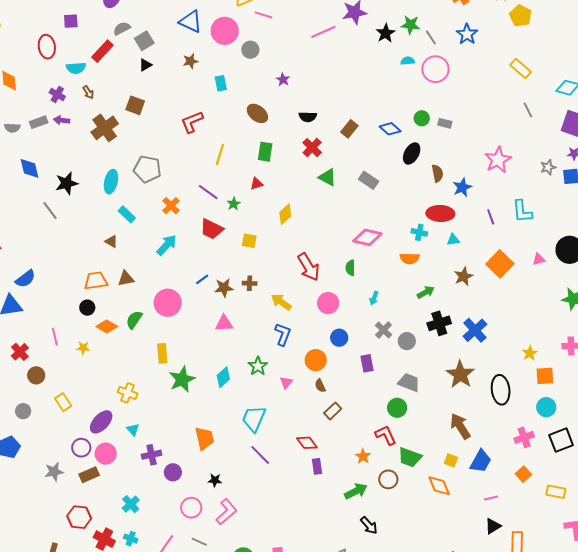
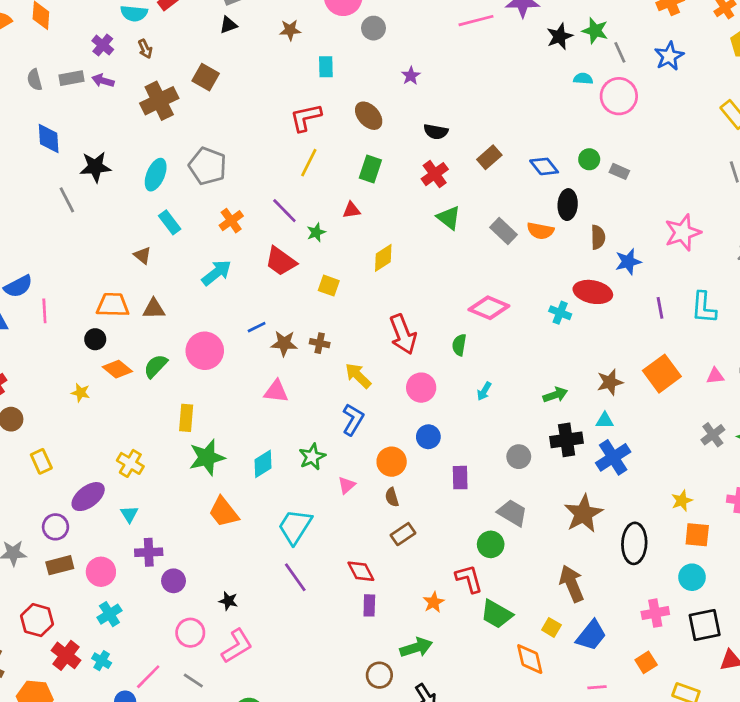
red L-shape: (192, 122) -> (306, 117), moved
gray semicircle: (12, 128) -> (35, 80), turned 63
black ellipse: (412, 154) -> (568, 205), turned -35
cyan triangle: (453, 240) -> (605, 420), moved
orange semicircle: (410, 258) -> (540, 231), moved
gray cross: (384, 330) -> (713, 435), moved
pink line: (55, 337) -> (44, 311), moved
orange trapezoid: (205, 438) -> (224, 512), moved, turned 145
pink circle: (106, 454) -> (101, 572), moved
brown circle: (388, 479) -> (379, 675), moved

